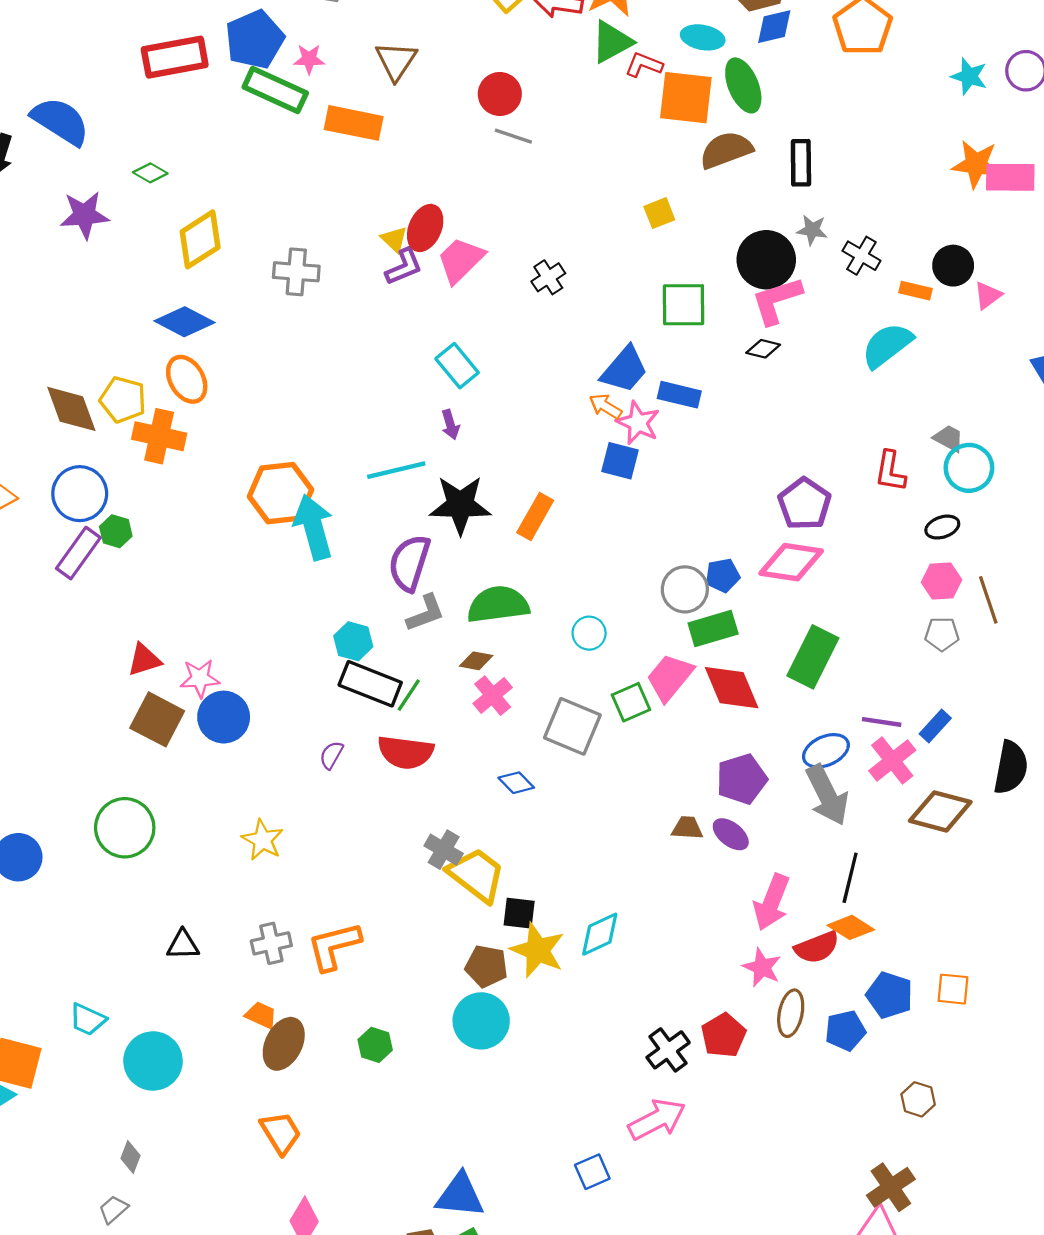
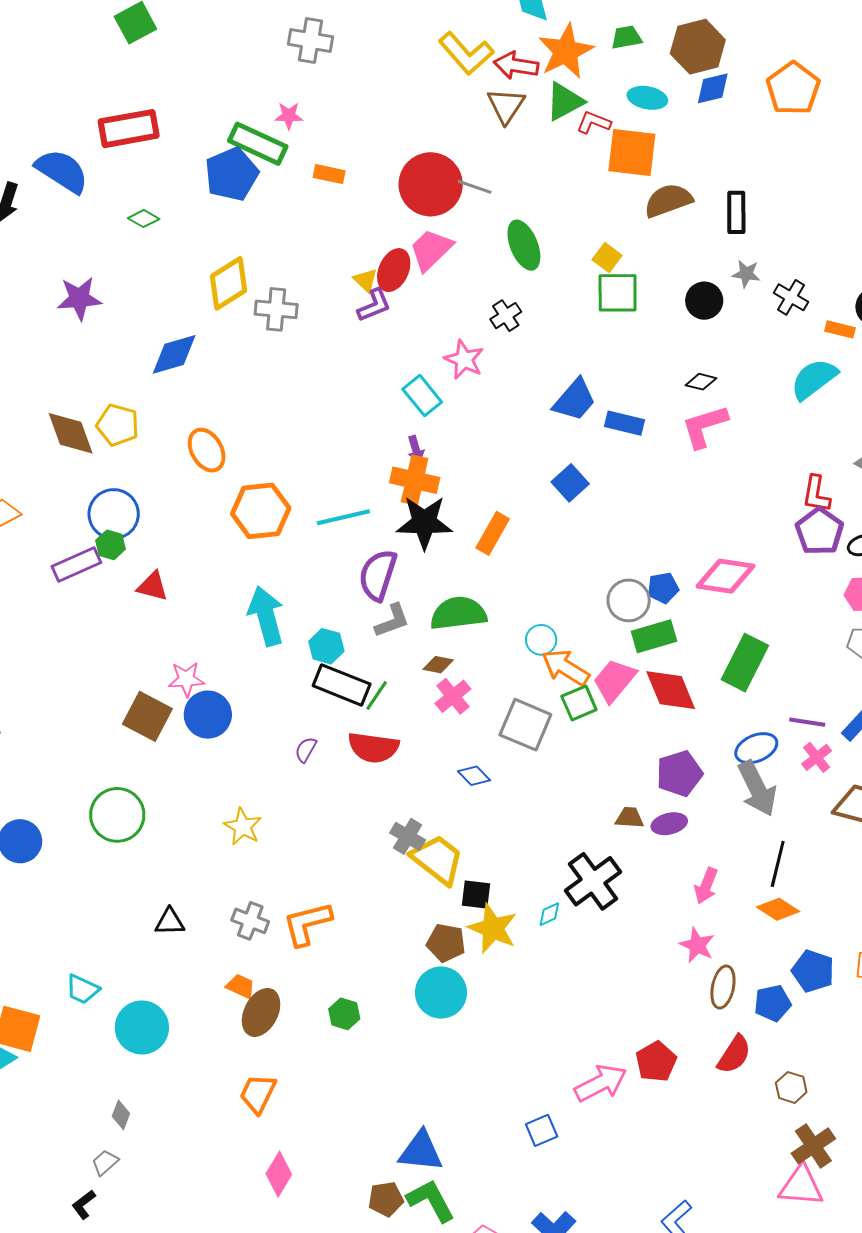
blue pentagon: (255, 39) -> (232, 174), moved
red rectangle: (175, 57) -> (129, 129), moved
brown triangle: (396, 61) -> (506, 106), moved
green ellipse: (743, 85) -> (524, 245), moved
red circle: (500, 94) -> (431, 184), moved, size x1.6
orange rectangle: (354, 123) -> (329, 174), size x0.6
yellow square: (659, 213) -> (607, 258), turned -32
purple star: (84, 215) -> (79, 298), moved
yellow diamond: (200, 239) -> (229, 283), moved
pink trapezoid: (461, 260) -> (431, 250), moved
black circle: (766, 260) -> (704, 301), size x0.7
pink L-shape: (777, 300) -> (705, 426), moved
green square: (684, 305) -> (618, 293), moved
blue diamond: (184, 322) -> (174, 354), turned -44
orange ellipse: (187, 379) -> (207, 450), moved
orange arrow: (605, 406) -> (565, 667), moved, size x1.6
pink star: (638, 423) -> (464, 360), moved
orange cross: (159, 436) -> (415, 480), moved
blue square: (620, 461) -> (570, 483), turned 33
cyan line: (396, 470) -> (343, 517), moved
blue circle: (80, 494) -> (114, 514), moved
purple pentagon: (804, 504) -> (819, 531), moved
cyan arrow: (314, 527) -> (266, 616), moved
purple rectangle: (78, 553) -> (76, 564), turned 30
red triangle: (144, 660) -> (153, 586), moved, turned 32
pink cross: (892, 760) -> (817, 757), size x0.7
purple ellipse: (731, 834) -> (669, 824), turned -52
pink arrow: (772, 902) -> (706, 886), size x0.7
cyan diamond: (600, 934) -> (549, 914), size x0.6
gray cross: (271, 943) -> (250, 921), turned 33
red semicircle: (817, 947) -> (734, 1054), moved, turned -36
red pentagon: (723, 1035) -> (656, 1062), moved
black cross: (668, 1050) -> (593, 881), moved, size x1.4
brown hexagon: (918, 1099) -> (791, 1087), moved
orange trapezoid: (281, 1133) -> (258, 1094), turned -123

